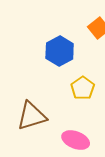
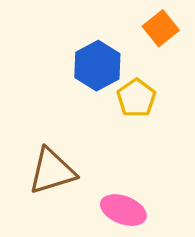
yellow pentagon: (83, 88) -> (136, 98), moved

